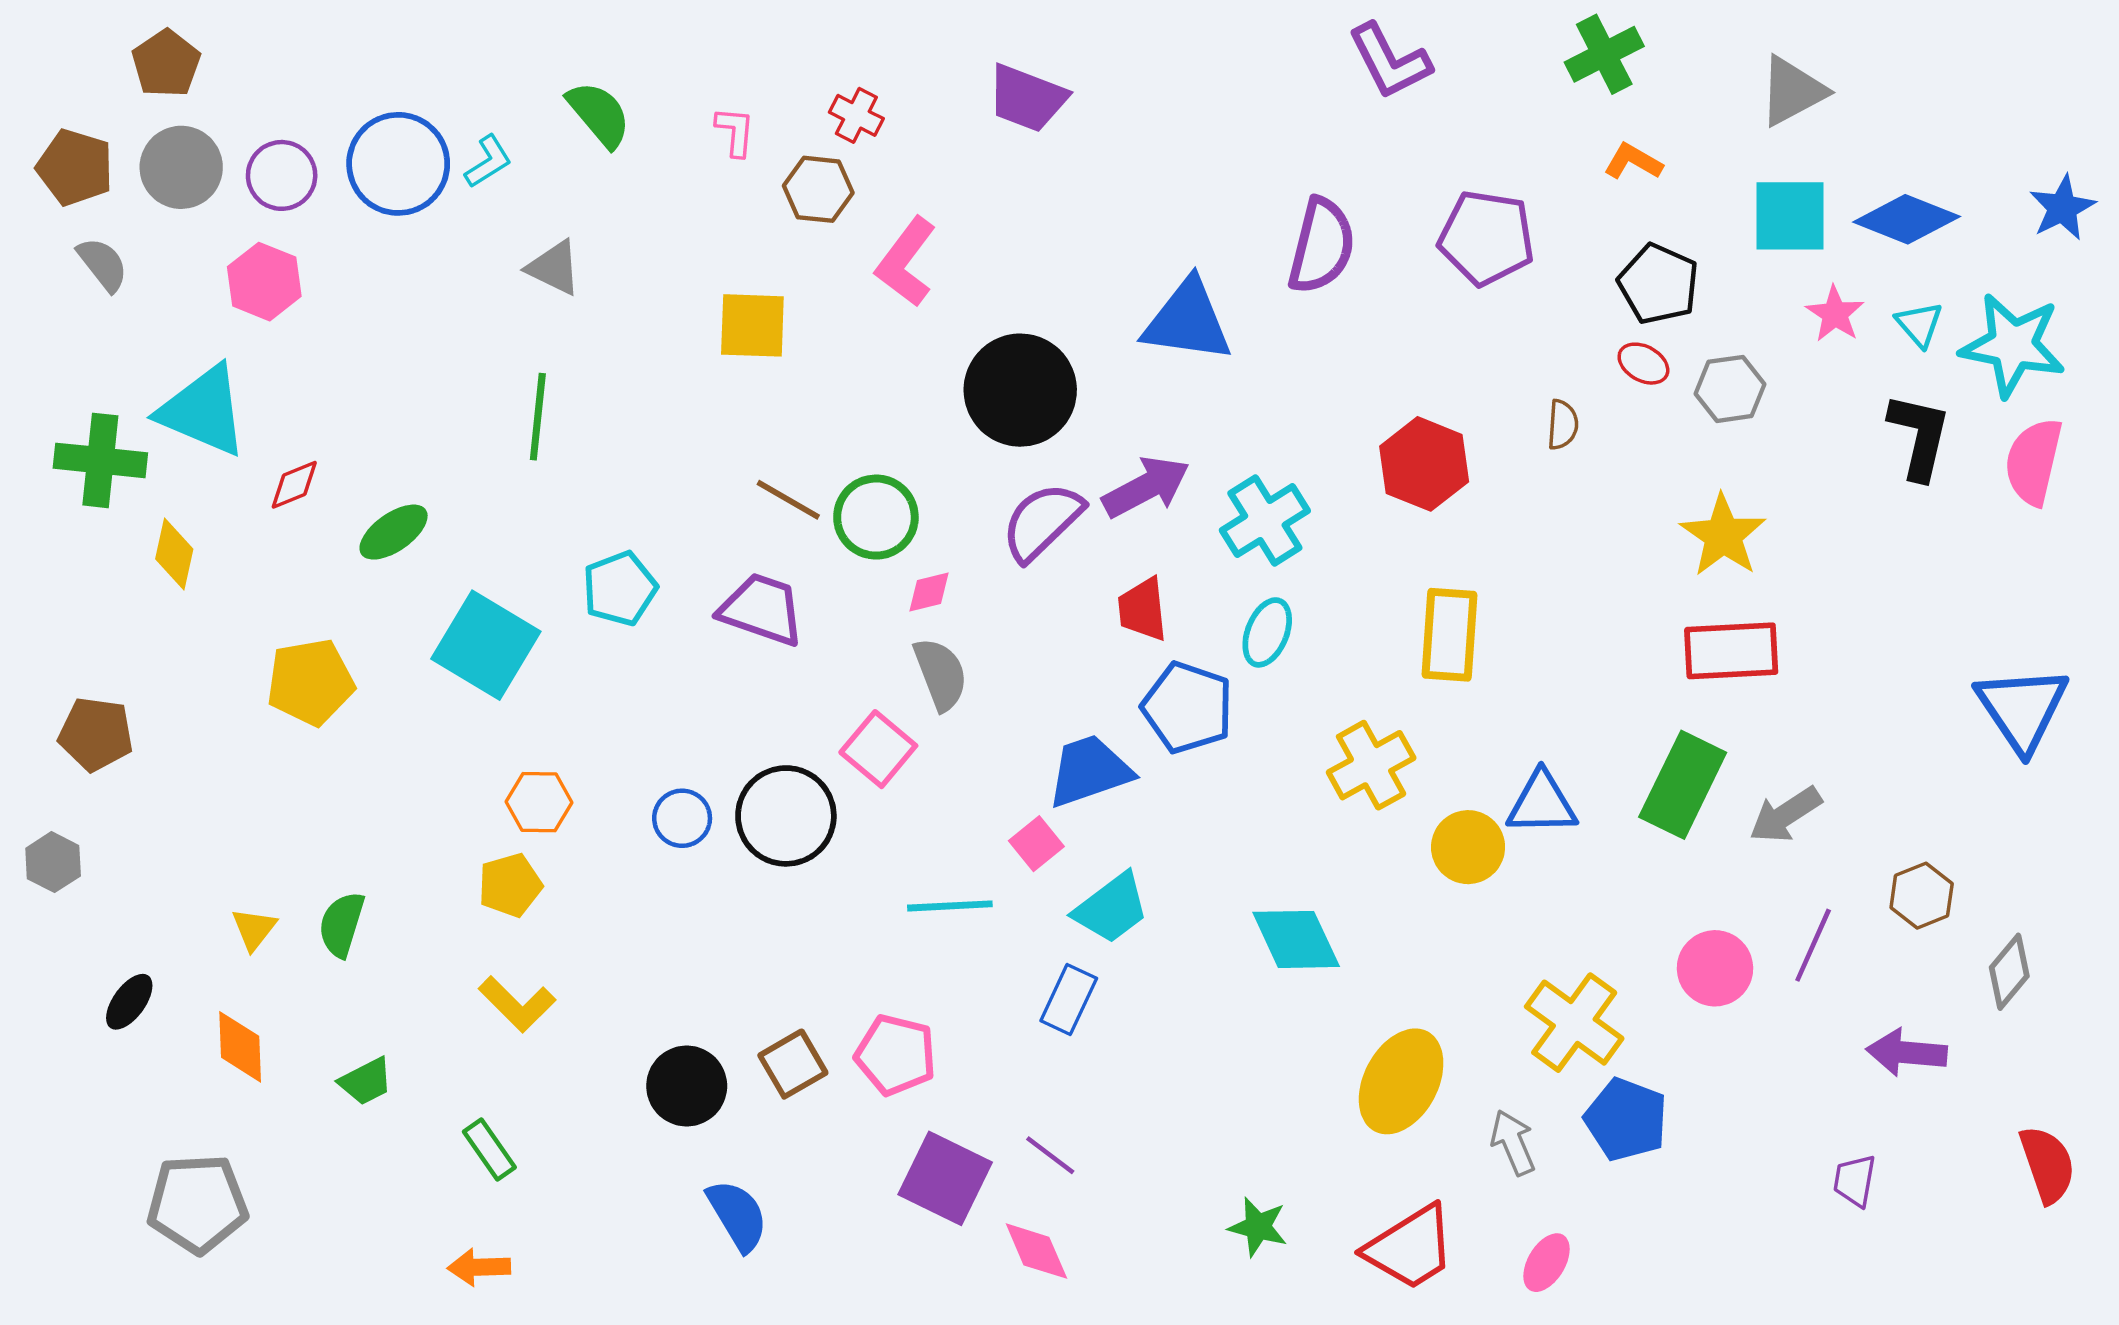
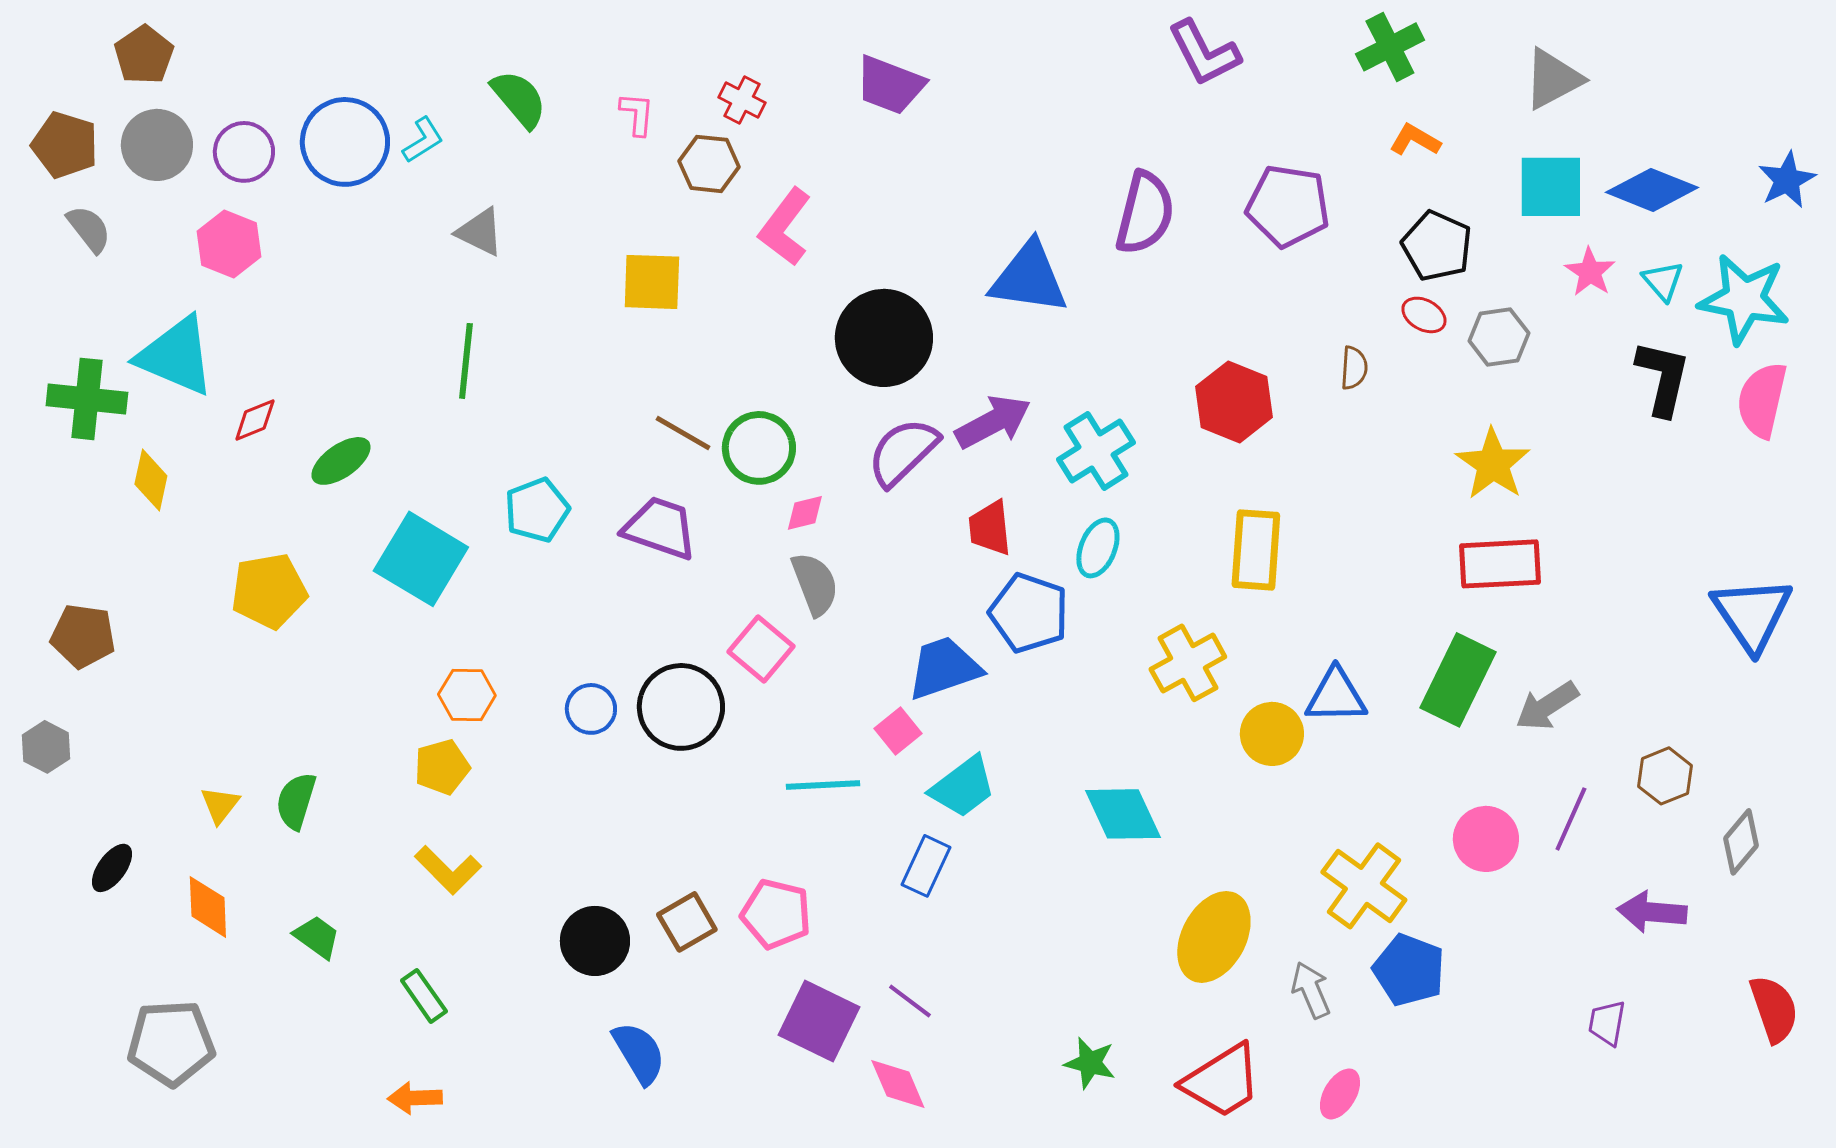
green trapezoid: (366, 1081) -> (317, 937), turned -117

